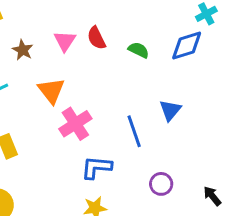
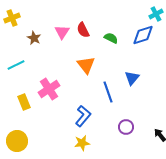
orange triangle: (51, 91) -> (86, 65), moved
pink cross: (75, 124) -> (49, 89), moved
blue L-shape: (96, 167) -> (83, 116), turned 125

